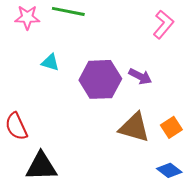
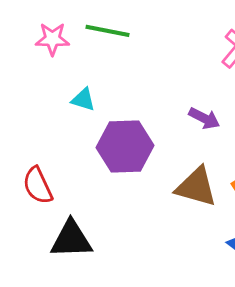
purple hexagon: (100, 79) -> (125, 147), moved

